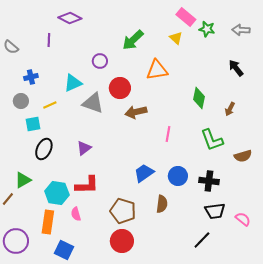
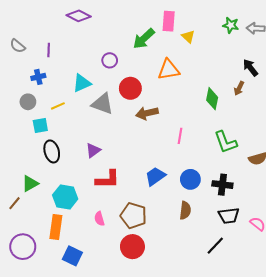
pink rectangle: (186, 17) -> (169, 21), moved, turned 54
green star: (207, 29) -> (231, 25), moved
purple line: (49, 40) -> (49, 50), moved
brown arrow: (230, 109) -> (239, 88), moved
black ellipse: (44, 149) -> (52, 151), turned -40
red L-shape: (87, 185) -> (108, 179), moved
brown semicircle: (162, 204) -> (185, 210), moved
pink semicircle: (76, 214) -> (99, 219), moved

